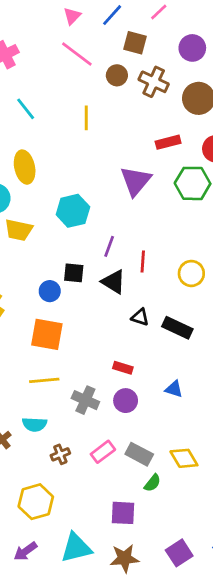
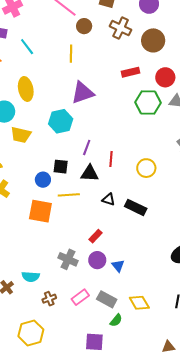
brown circle: (117, 75) -> (84, 26), moved
purple triangle: (136, 181) -> (83, 93), moved, turned 30
black triangle: (114, 282) -> (90, 173), turned -30
red rectangle: (123, 368) -> (96, 236), turned -64
yellow line: (44, 380) -> (69, 195), moved
blue triangle: (174, 389) -> (118, 266), moved, turned 32

